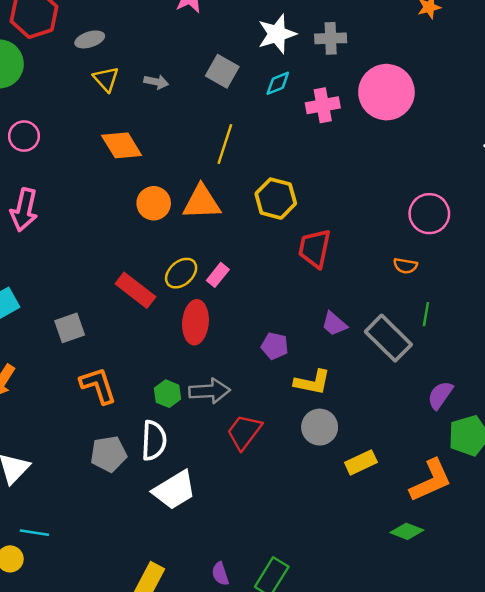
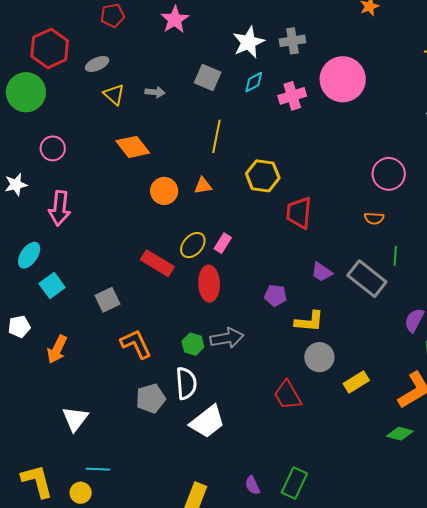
orange triangle: (202, 202) -> (203, 186), size x0.6
red trapezoid: (244, 432) -> (288, 395), moved, turned -60

